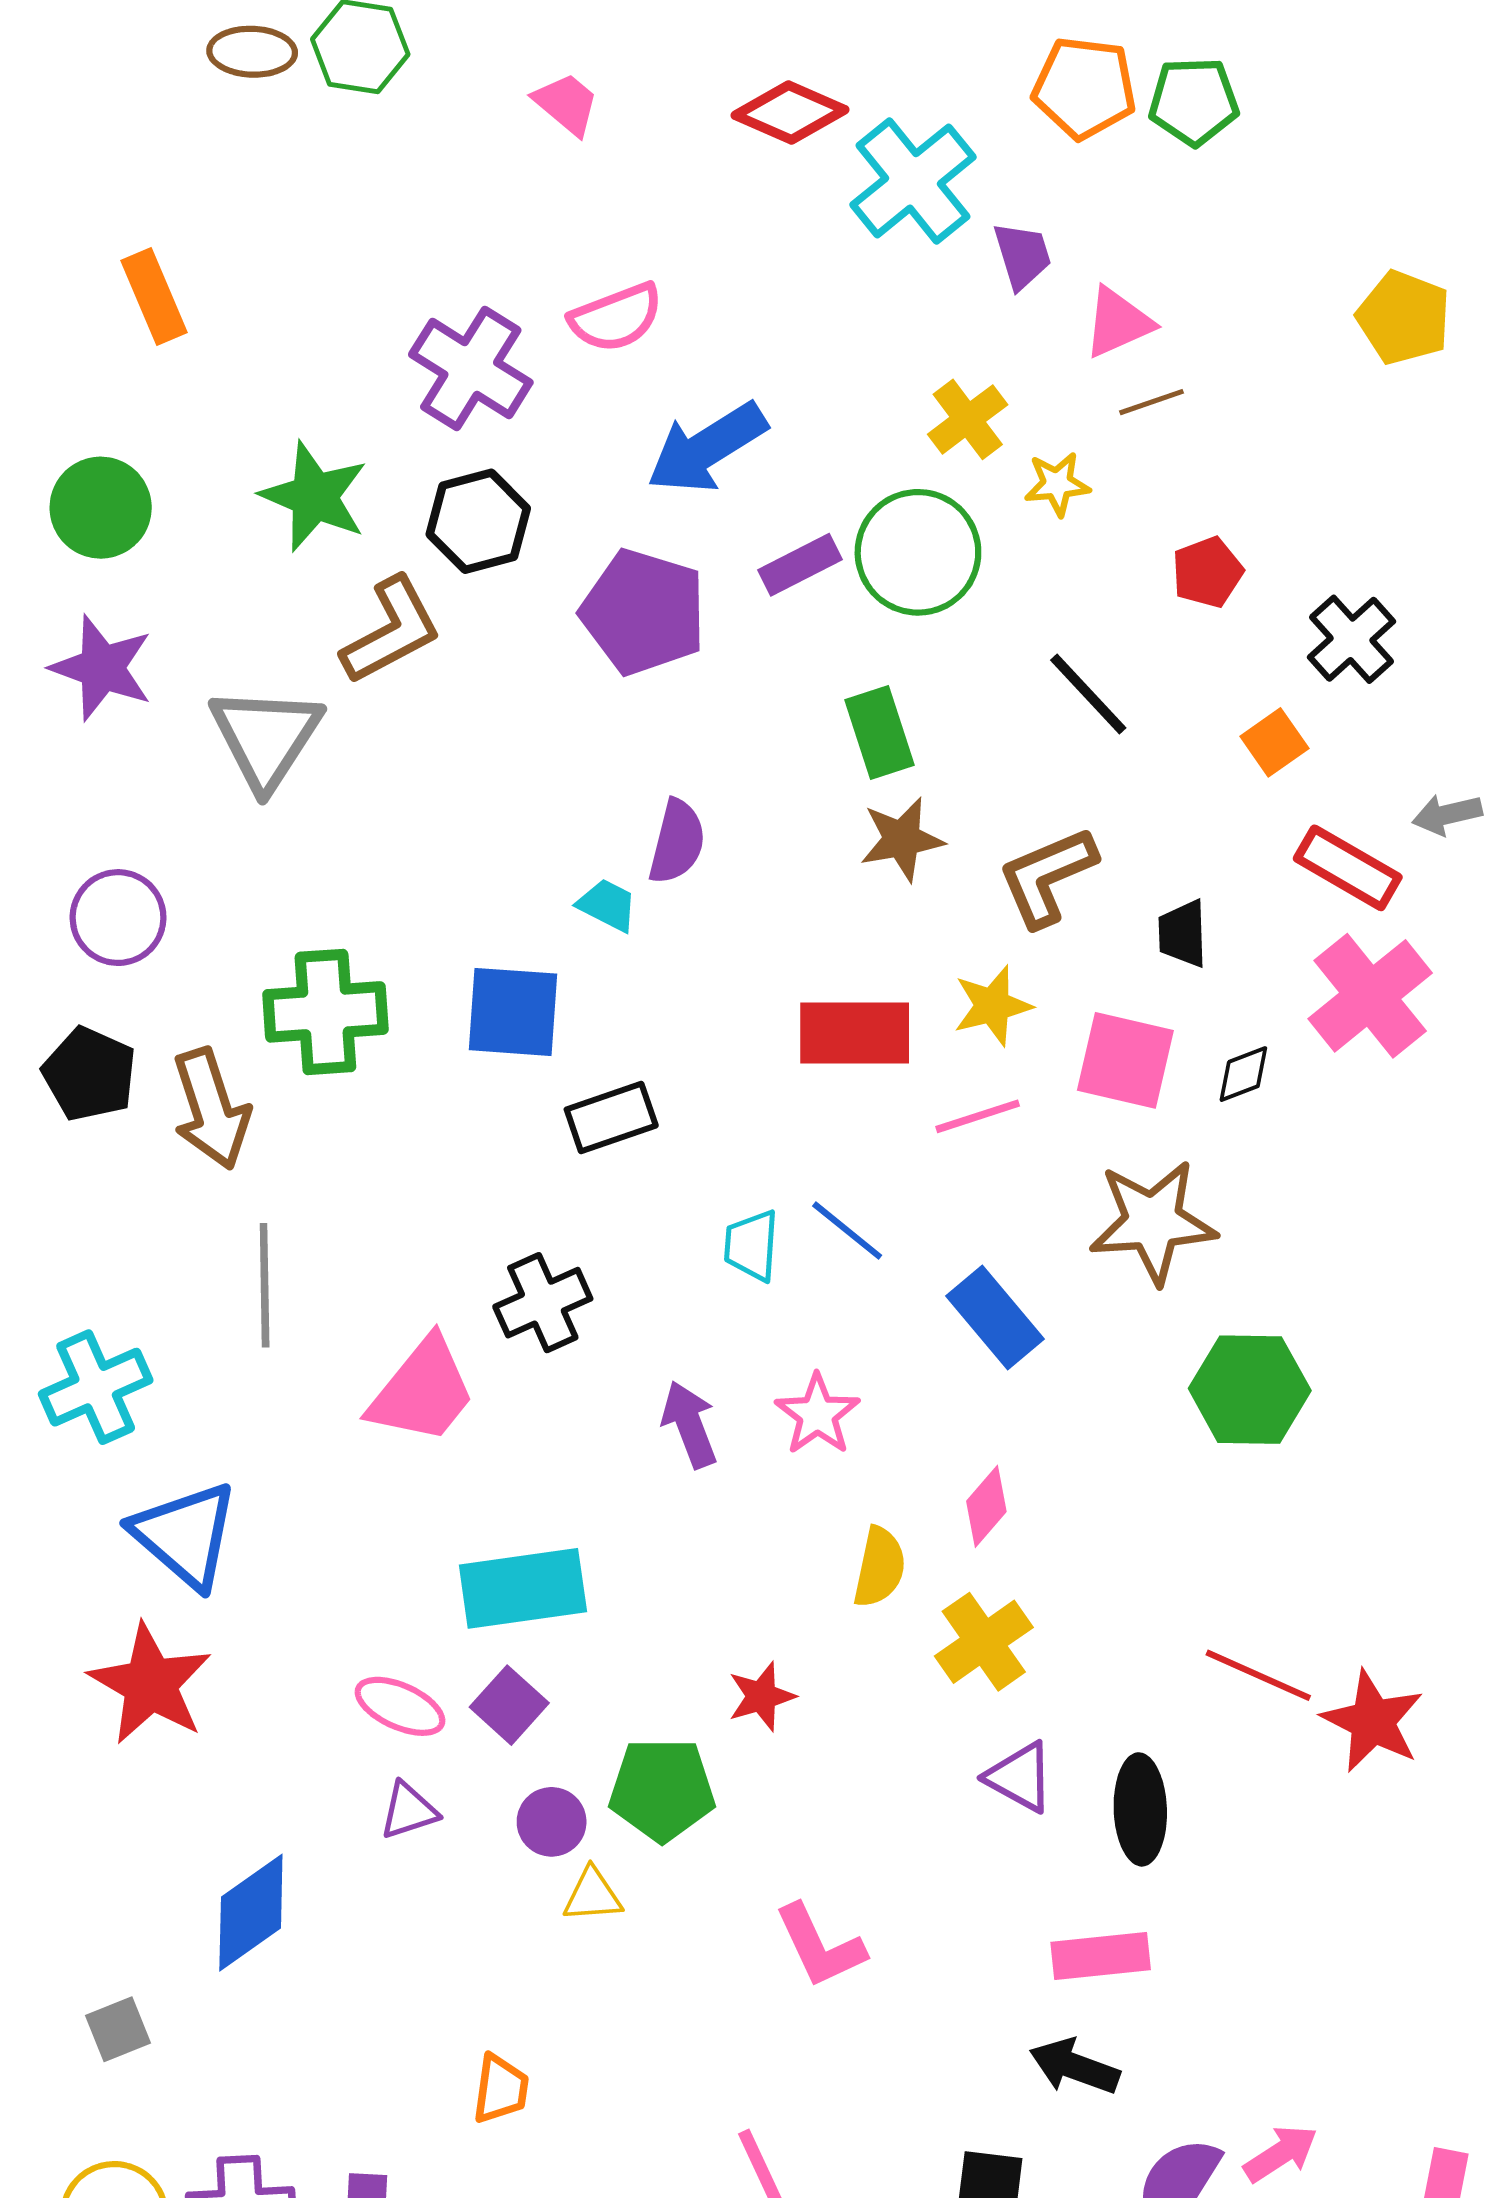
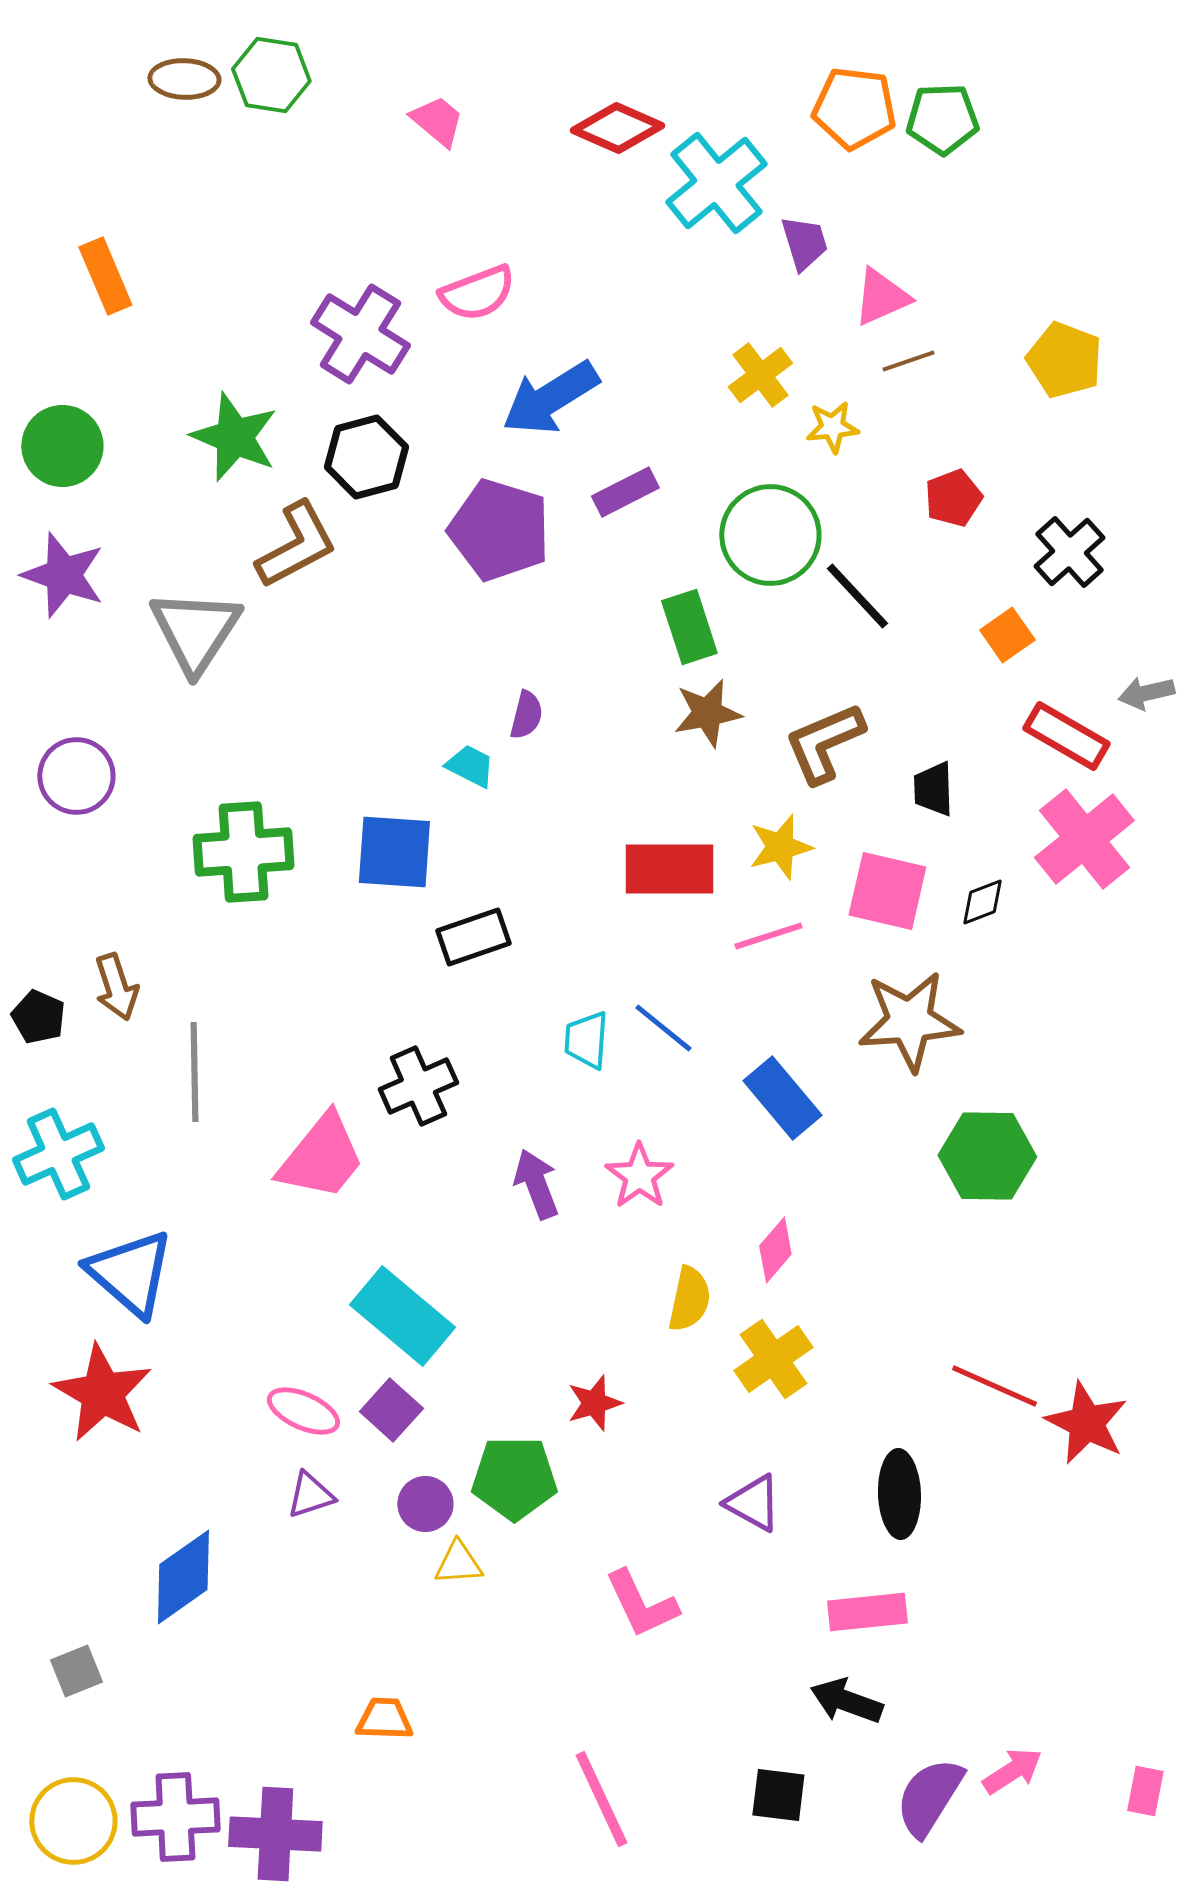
yellow pentagon: (1404, 318) -> (1064, 360), moved
green circle: (918, 552) -> (770, 535), moved
purple semicircle: (677, 842) -> (526, 715), size x0.7
black pentagon: (89, 1074) -> (38, 1017), moved, size x0.7
brown arrow: (211, 1109) -> (116, 987), moved, size x0.7
cyan rectangle: (523, 1588) -> (402, 1316), turned 48
purple triangle: (1020, 1777) -> (753, 1503), moved
orange trapezoid: (501, 2089) -> (384, 1719), turned -96

